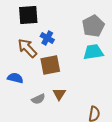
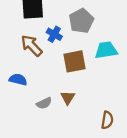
gray pentagon: (93, 26) -> (81, 21), moved
brown square: (50, 65) -> (75, 61), moved

